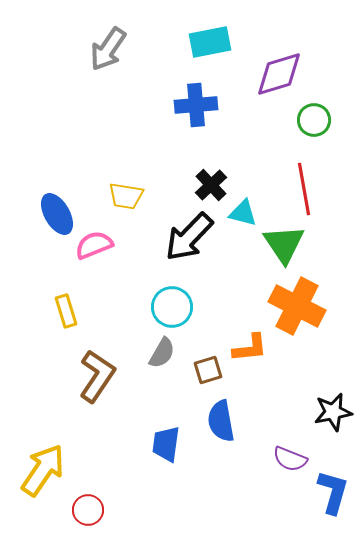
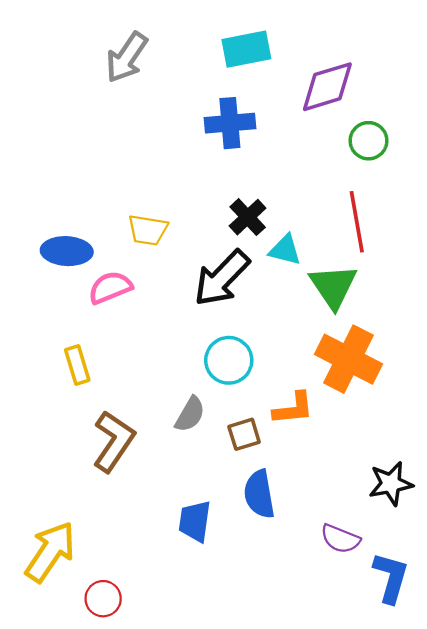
blue ellipse: (57, 214) -> (67, 251), turned -57
cyan circle: (172, 307) -> (229, 360), moved

